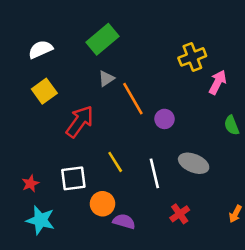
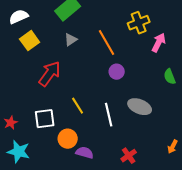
yellow square: (44, 91) -> (30, 41), moved
orange line: (133, 99) -> (107, 43), moved
red cross: (180, 214) -> (129, 156), moved

